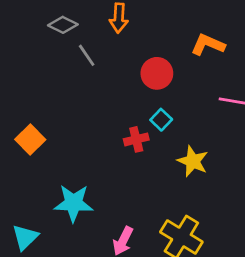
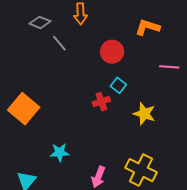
orange square: (30, 140) -> (24, 109), size x1.4
cyan star: (74, 203) -> (60, 152), size x0.7

